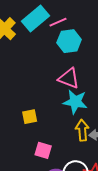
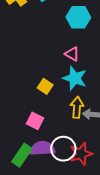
pink triangle: (69, 78) -> (72, 54), size x0.7
yellow square: (30, 117) -> (45, 86), moved, turned 35

